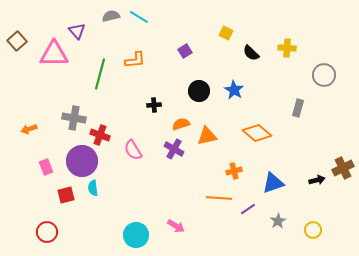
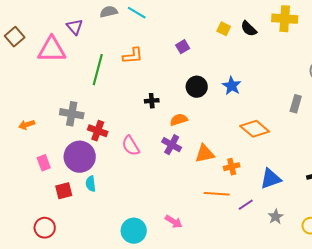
yellow cross: (287, 48) -> (285, 19), moved, size x1.4
black semicircle: (251, 53) -> (249, 29), moved
orange triangle: (207, 136) -> (205, 154), moved

